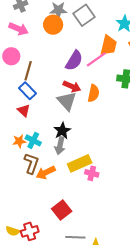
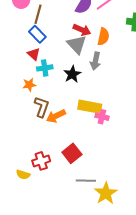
cyan cross: (33, 140) -> (45, 68), moved, turned -35
gray arrow: (60, 146) -> (95, 61), moved
yellow rectangle: (80, 163) -> (90, 107), turned 35
red cross: (30, 231) -> (41, 161), moved

